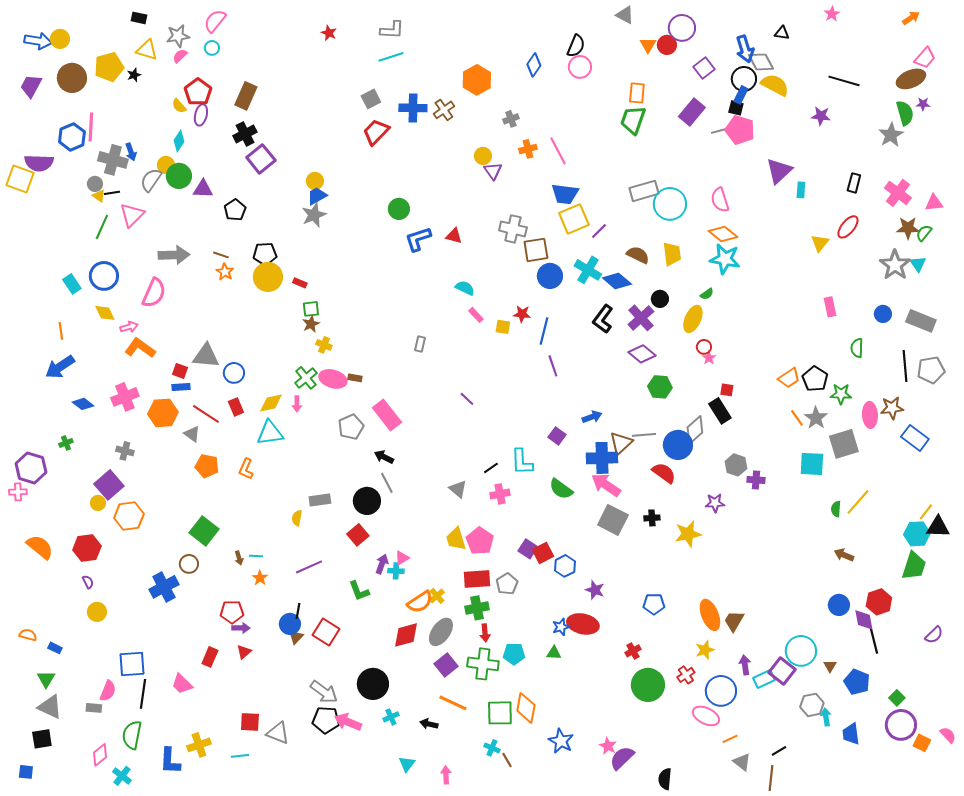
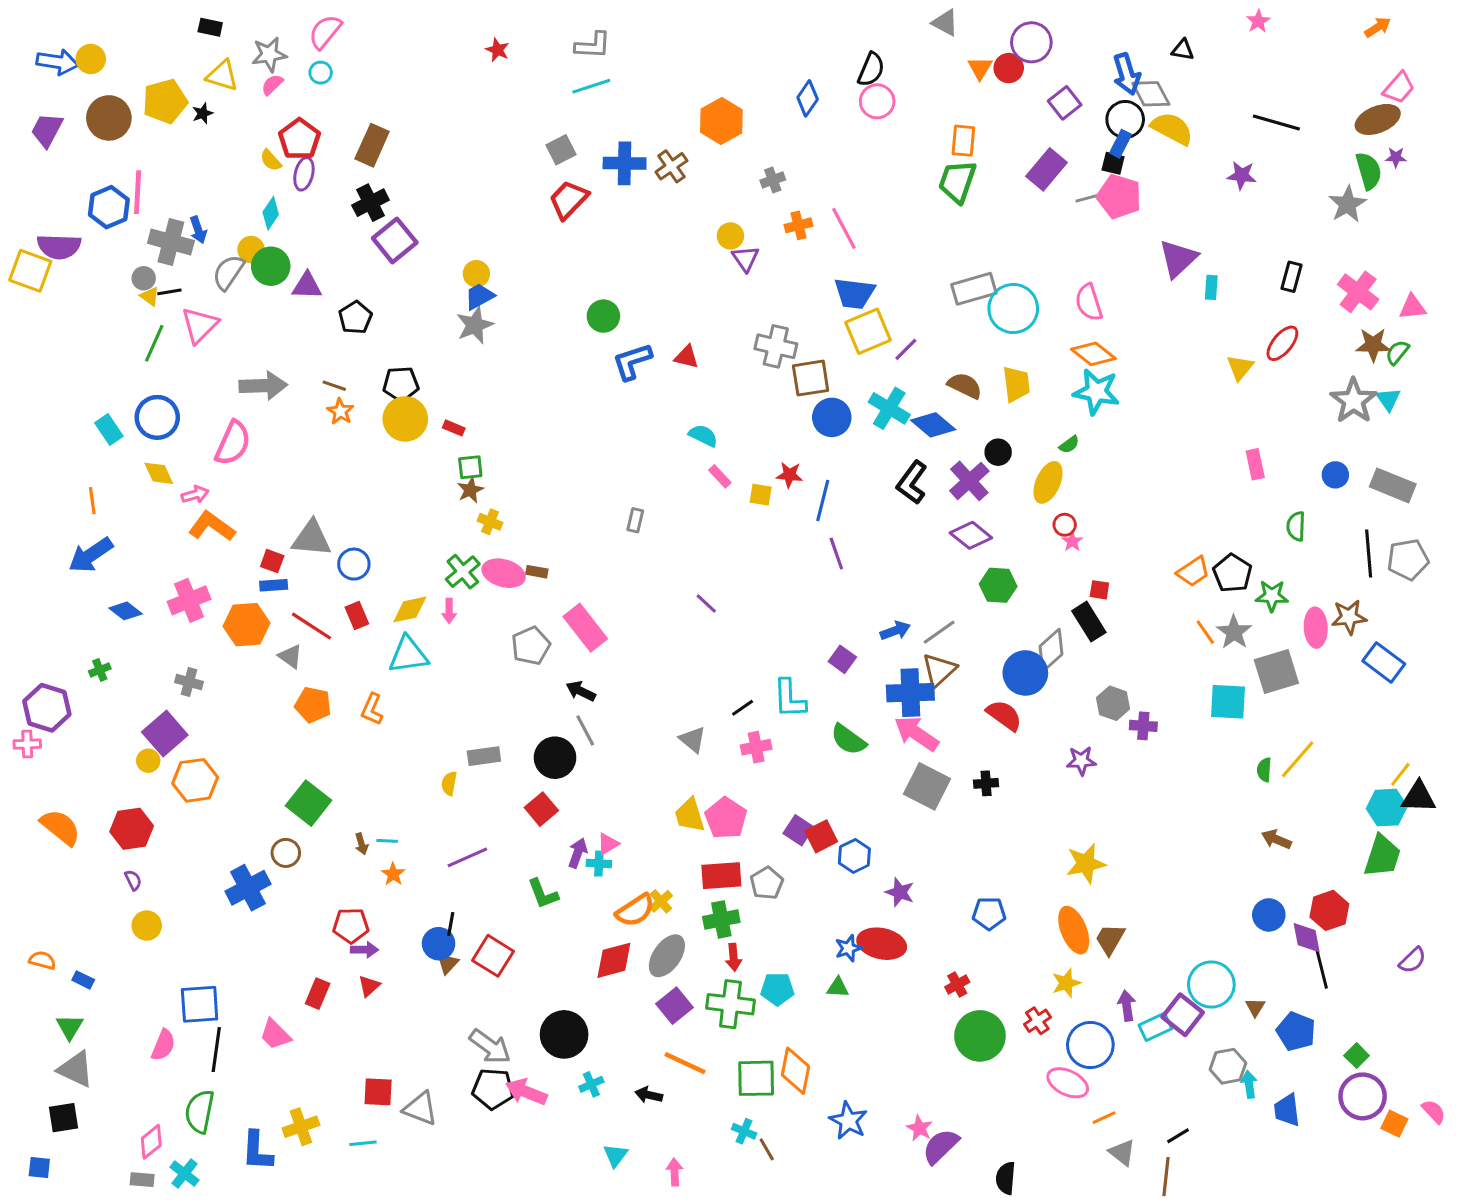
gray line: (644, 435) -> (939, 632), moved, turned -30
yellow star: (688, 534) -> (1086, 864), moved
gray rectangle: (94, 708) -> (142, 1180), moved

